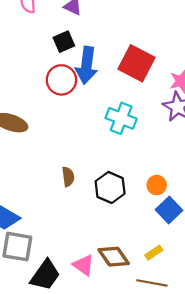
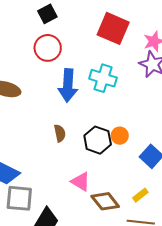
blue arrow: (87, 65) -> (68, 85), moved
orange circle: (157, 185) -> (120, 136), moved
pink triangle: (83, 265) -> (81, 182), moved

